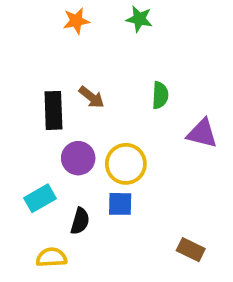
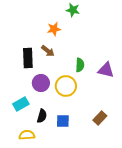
orange star: (76, 21) -> (54, 29), moved
green semicircle: (160, 95) -> (80, 65), moved
blue square: (120, 204) -> (63, 121), moved
brown rectangle: (191, 250) -> (100, 118), moved, turned -72

